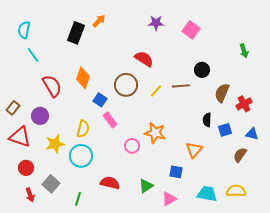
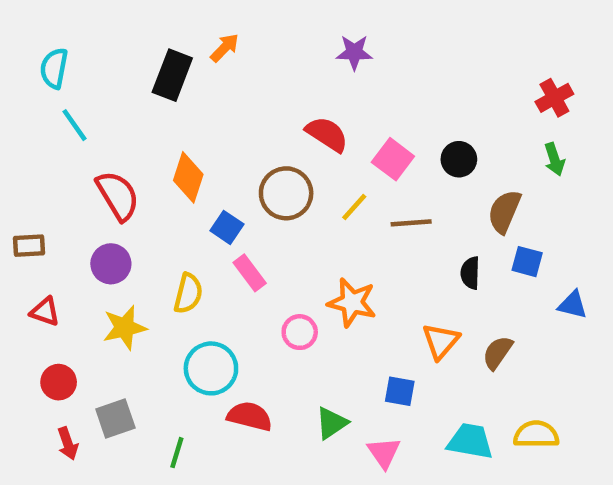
pink square: (191, 30) -> (393, 159), moved
green arrow: (244, 51) -> (554, 159), moved
brown line: (181, 86) -> (411, 223), moved
red cross: (244, 104) -> (554, 98), moved
brown rectangle: (13, 108) -> (29, 246), turned 48
purple circle: (40, 116) -> (111, 264), moved
blue square: (225, 130) -> (527, 262), moved, turned 32
red triangle: (20, 137) -> (45, 312), size x0.6
brown semicircle: (240, 155) -> (498, 353), moved
cyan circle: (81, 156) -> (211, 368), moved
gray square: (51, 184) -> (115, 418), turned 30
pink triangle: (169, 199) -> (384, 453), turned -35

